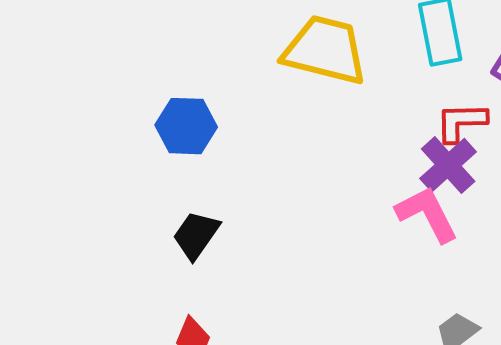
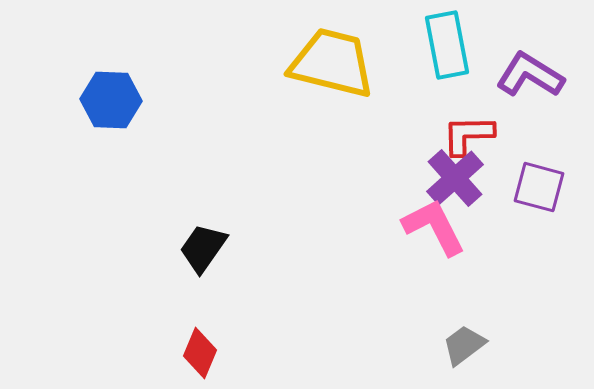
blue hexagon: (186, 126) -> (111, 100), moved

